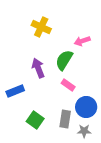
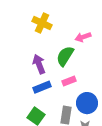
pink rectangle: (68, 85) -> (69, 81), turned -56
blue rectangle: (15, 91) -> (42, 87), moved

